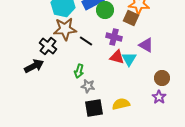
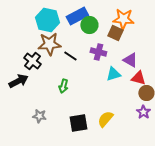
red triangle: (117, 57) -> (138, 78), moved
cyan triangle: (129, 59) -> (113, 74), turned 42
gray star: (88, 86) -> (39, 116), moved
yellow semicircle: (121, 104) -> (105, 119), turned -36

